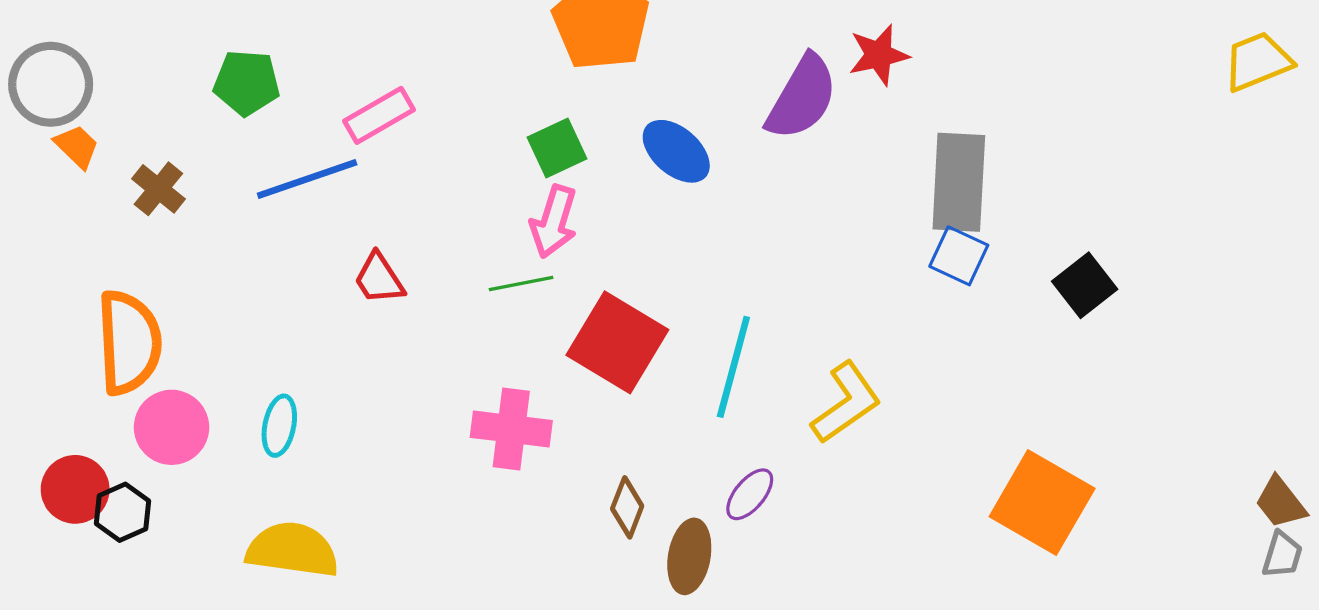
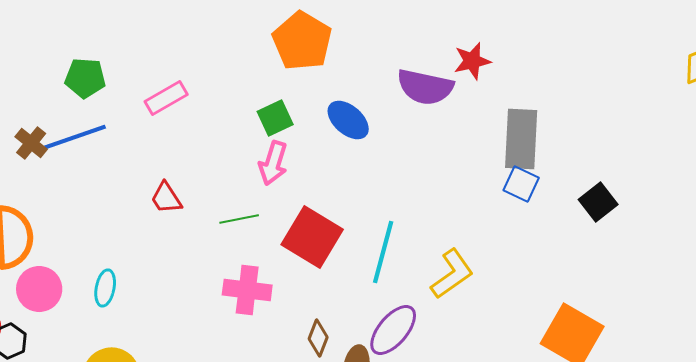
purple semicircle: (802, 97) -> (425, 87), turned 72
blue line: (307, 179) -> (75, 137), moved
green line: (521, 284) -> (239, 219), moved
purple ellipse: (750, 494) -> (393, 330), size x1.6

